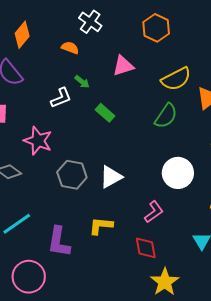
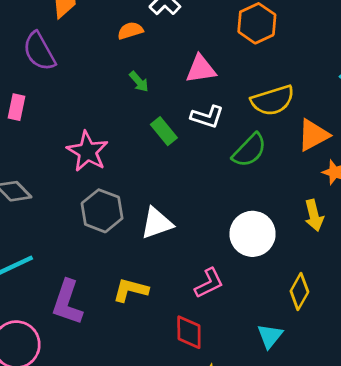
orange semicircle: (70, 48) -> (130, 31), turned -48
white L-shape: (61, 98) -> (207, 117), moved, turned 30
pink star: (38, 141) -> (88, 151), moved

